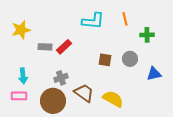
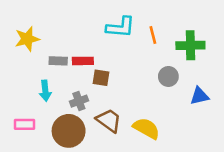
orange line: (125, 19) -> (153, 35), moved
green cross: (147, 35) -> (190, 45), size x1.5
red rectangle: (64, 47) -> (83, 61), turned 42
brown square: (105, 60) -> (101, 78), moved
cyan arrow: (23, 76) -> (45, 91), moved

